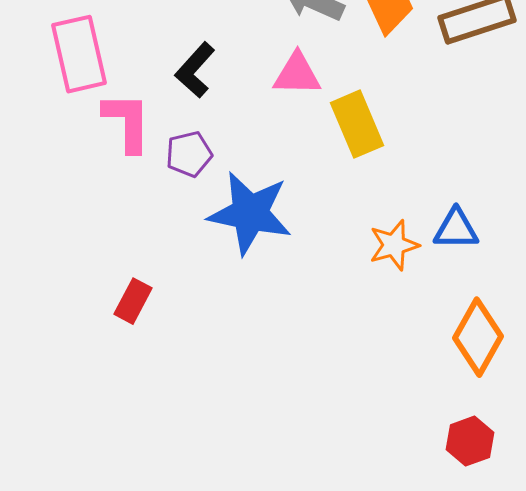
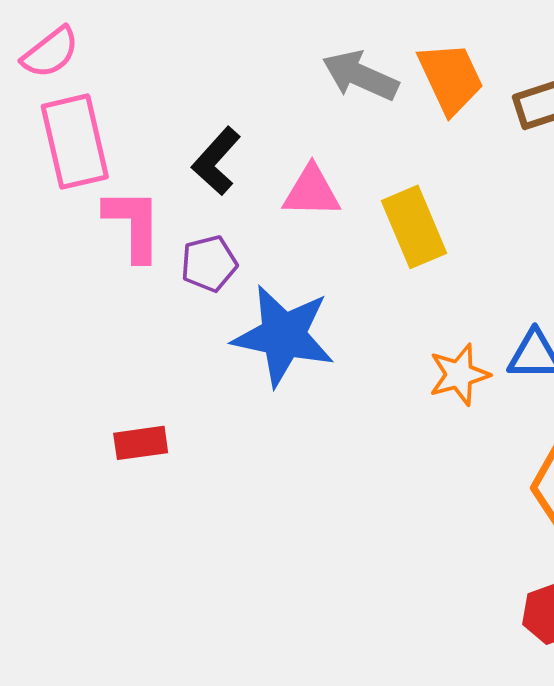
pink triangle: (297, 74) -> (311, 192), moved
red rectangle: (133, 301) -> (141, 443), turned 54

